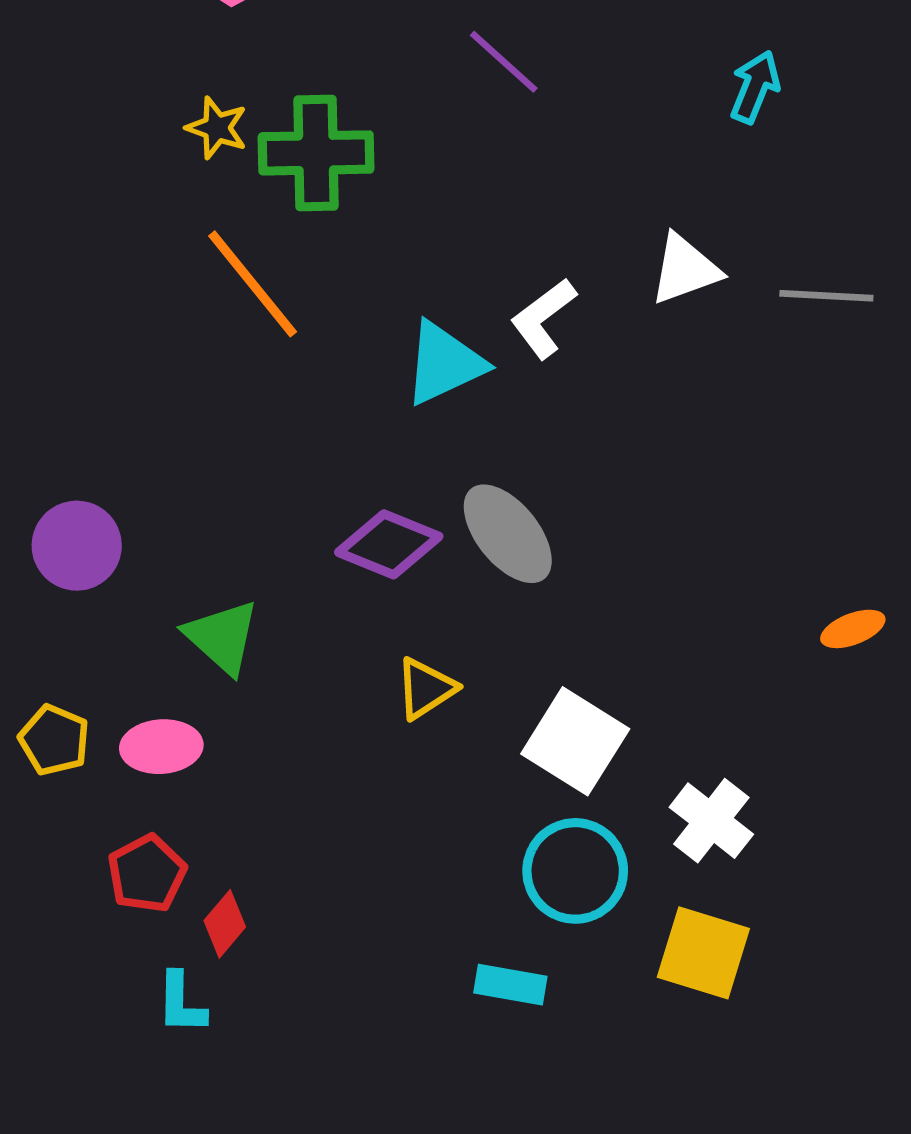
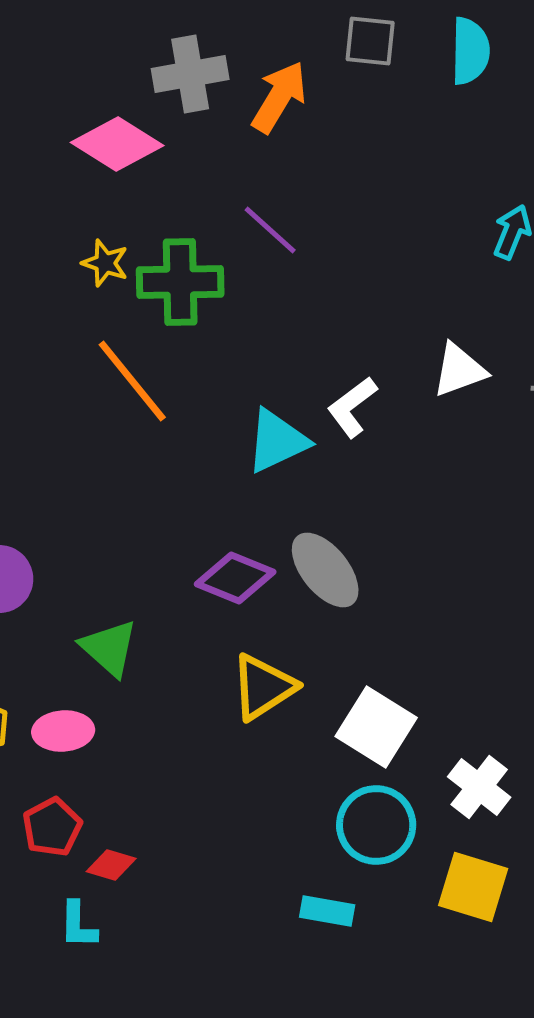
purple line: (504, 62) -> (270, 230), moved
yellow triangle: (426, 688) -> (263, 687), size x1.4
red diamond: (225, 924) -> (111, 865), turned 66

